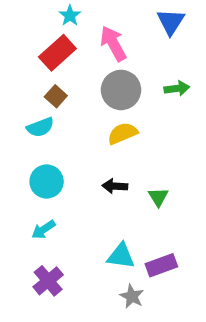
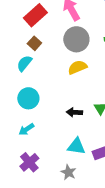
cyan semicircle: (40, 127) -> (24, 63), turned 150
black arrow: (115, 186) -> (74, 112), moved
gray star: (132, 296) -> (68, 172), moved

